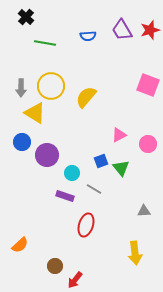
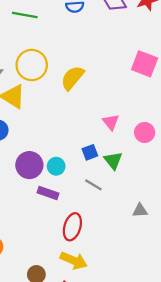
pink triangle: (119, 135) -> (111, 122), turned -42
purple circle: (47, 155) -> (29, 165), moved
gray line: (94, 189) -> (93, 185), moved
yellow arrow: (135, 253) -> (74, 261), moved, turned -60

